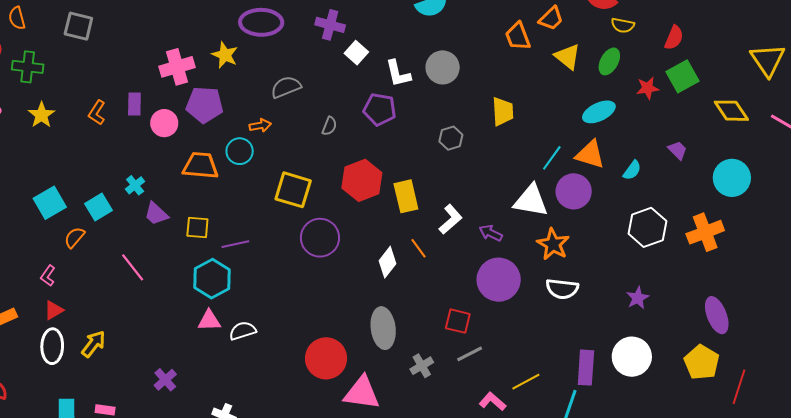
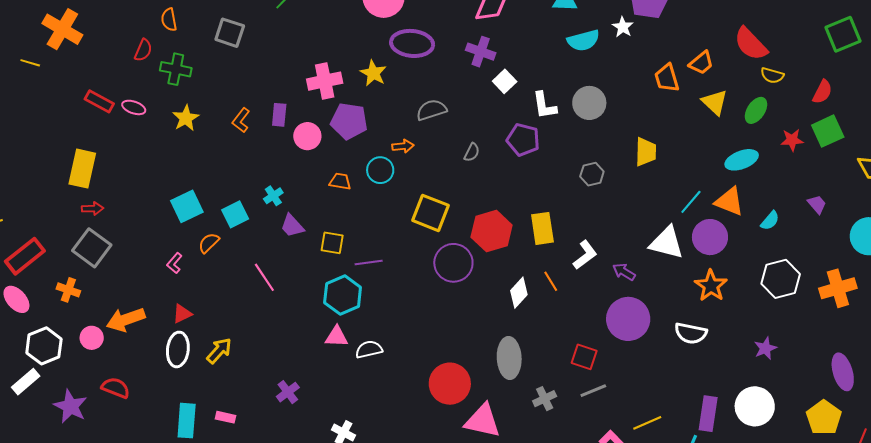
orange trapezoid: (201, 166) -> (340, 181), size x0.6
red hexagon: (362, 180) -> (492, 231), moved
orange star: (553, 244) -> (711, 286), moved
pink L-shape: (48, 276) -> (174, 263), moved

